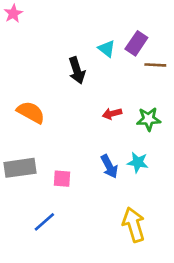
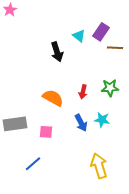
orange semicircle: (31, 112) -> (53, 98), moved
red arrow: (112, 114) -> (83, 92), moved, turned -64

